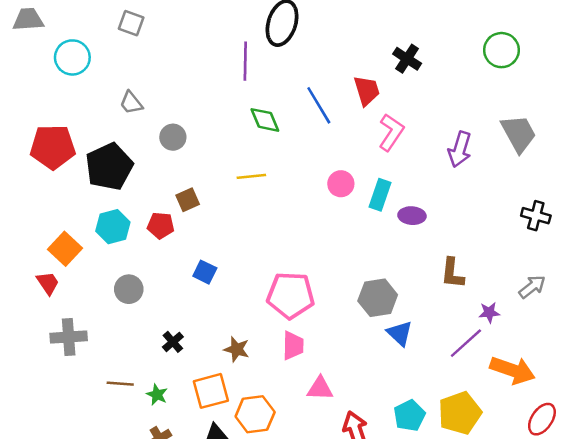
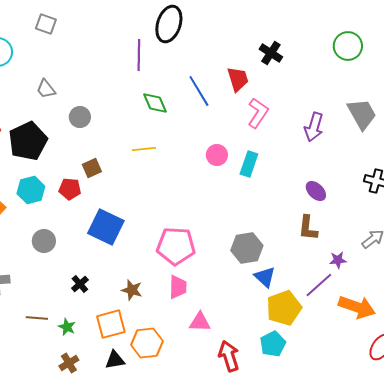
purple ellipse: (412, 216) -> (316, 191), moved, turned 40
blue square: (205, 272) -> (106, 227), size x1.8
yellow pentagon: (460, 413) -> (284, 308), moved

